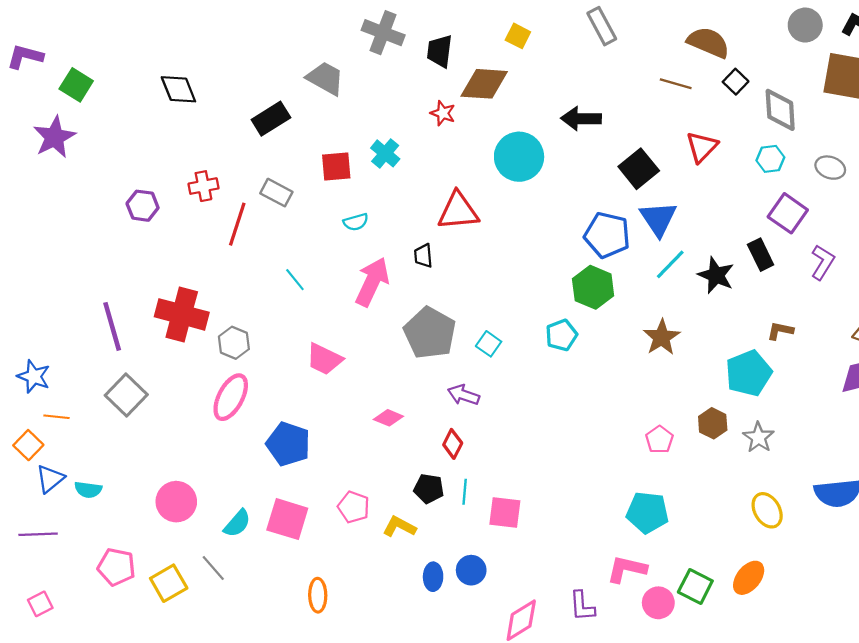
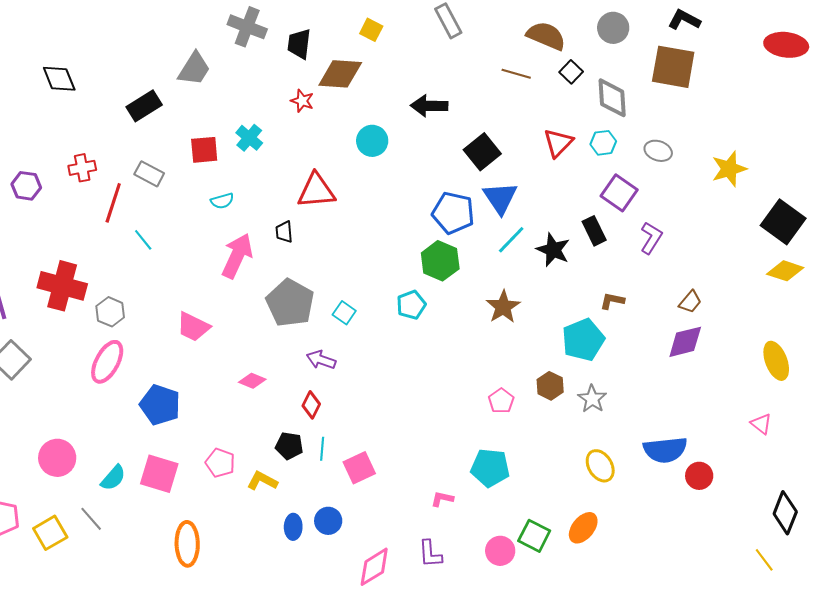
gray circle: (805, 25) -> (613, 28), moved
gray trapezoid: (325, 78) -> (194, 69), turned 93
red triangle: (702, 147) -> (558, 143), moved
cyan circle: (519, 157) -> (372, 141), size x0.7
cyan line: (295, 280) -> (143, 240), moved
pink square: (505, 512) -> (359, 468), turned -32
pink L-shape: (627, 569) -> (442, 499), moved, size x0.6
orange ellipse: (318, 595) -> (187, 544), size x1.4

